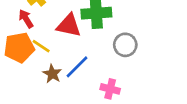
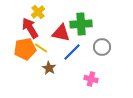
red arrow: (26, 19) -> (30, 28), size x1.5
blue line: (77, 67) -> (72, 52), moved

